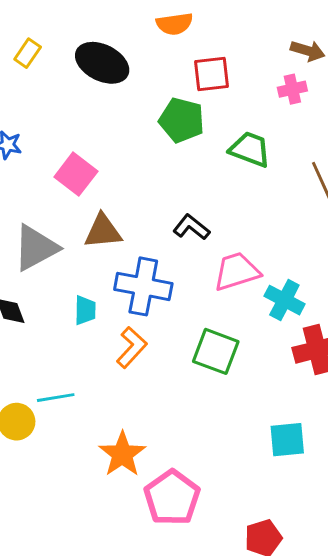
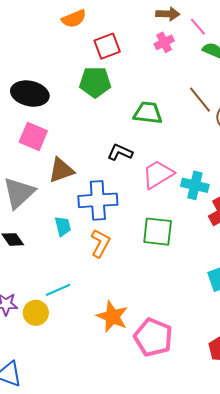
black ellipse: (102, 63) -> (30, 94), moved
green trapezoid: (250, 149) -> (148, 113), moved

